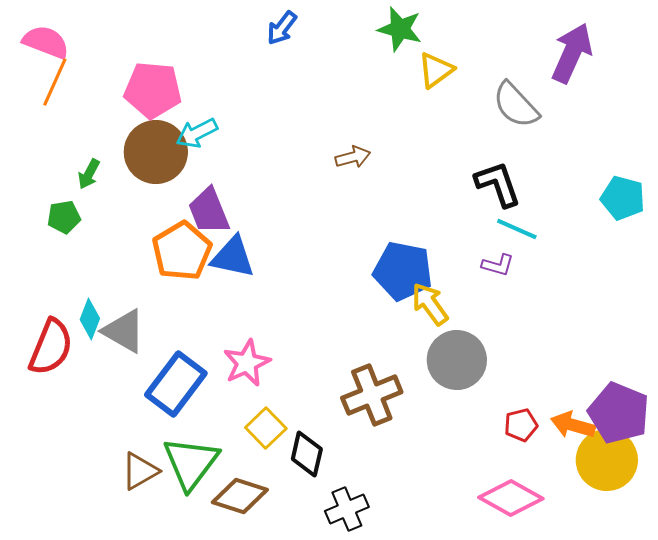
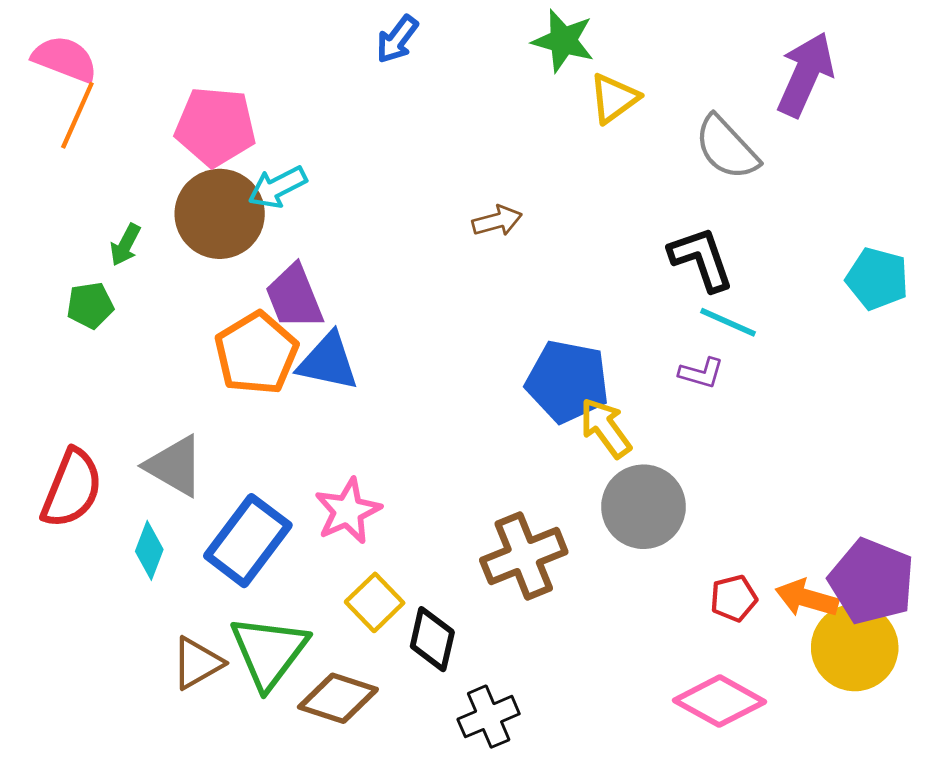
cyan diamond: (90, 319) -> (149, 550), moved

